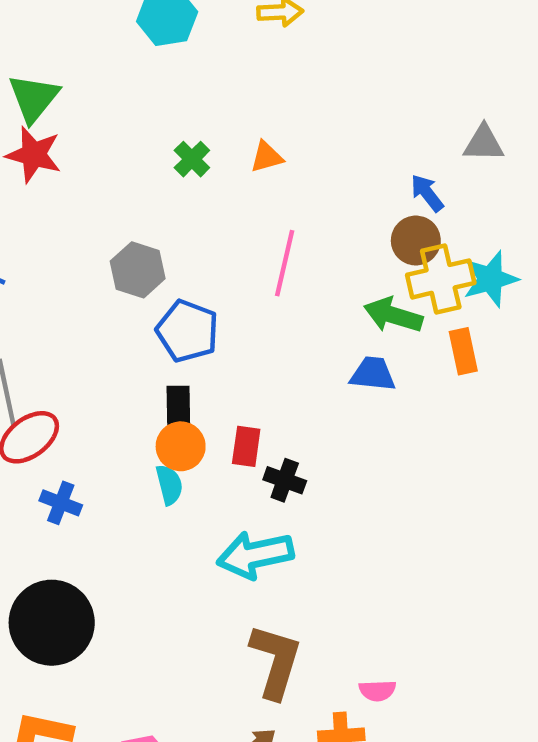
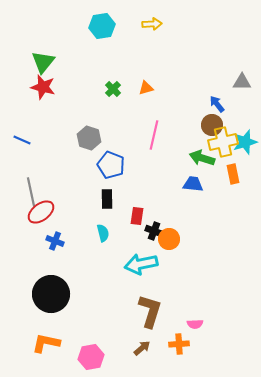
orange circle: (181, 446) -> (169, 239), moved

